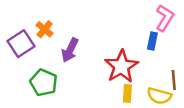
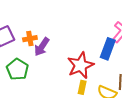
orange cross: (45, 29) -> (30, 39), moved, turned 32
blue rectangle: (152, 41) -> (108, 49), size x1.5

